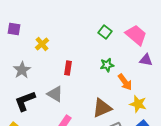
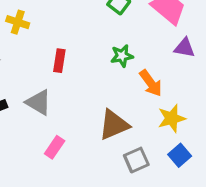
yellow cross: (42, 44) -> (18, 22), turned -32
yellow star: (138, 104) -> (172, 118), turned -30

